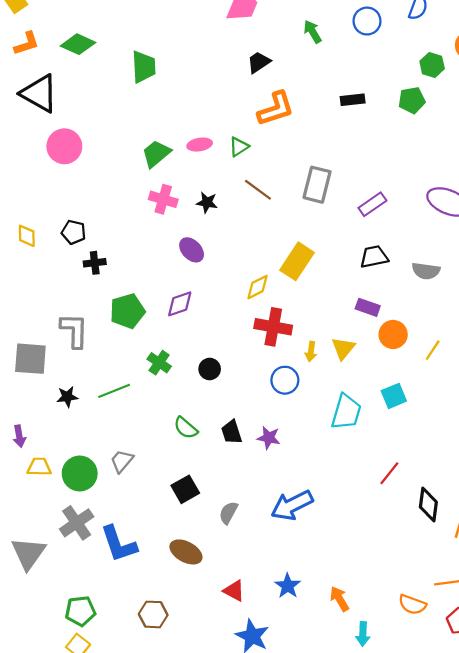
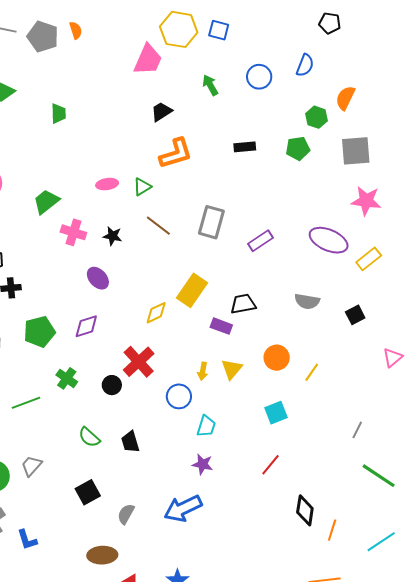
green trapezoid: (144, 67) -> (58, 113), size x0.7
green trapezoid: (156, 154) -> (46, 202), moved
black trapezoid: (374, 257) -> (243, 304), moved
purple rectangle: (368, 307) -> (221, 326), moved
red cross: (273, 327) -> (139, 362), moved, turned 36
cyan trapezoid: (346, 412) -> (206, 426), moved, size x0.7
purple star: (269, 438) -> (203, 464), moved
red line: (389, 473) -> (271, 465), moved
blue L-shape: (119, 544) -> (27, 540), size x0.6
brown ellipse: (186, 552) -> (102, 555), moved, turned -32

